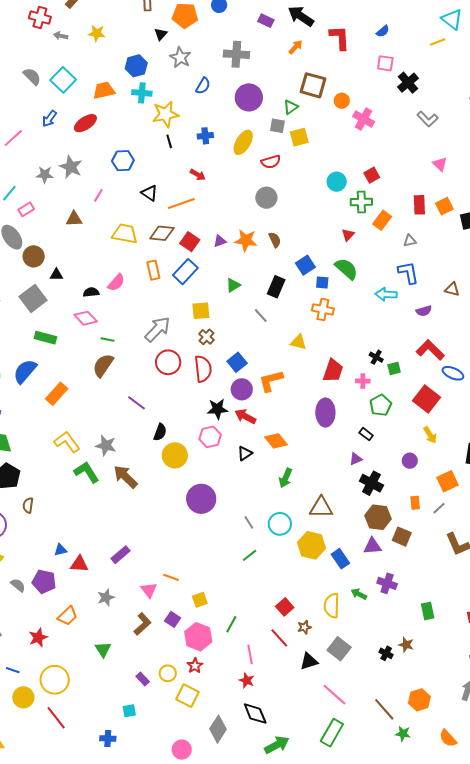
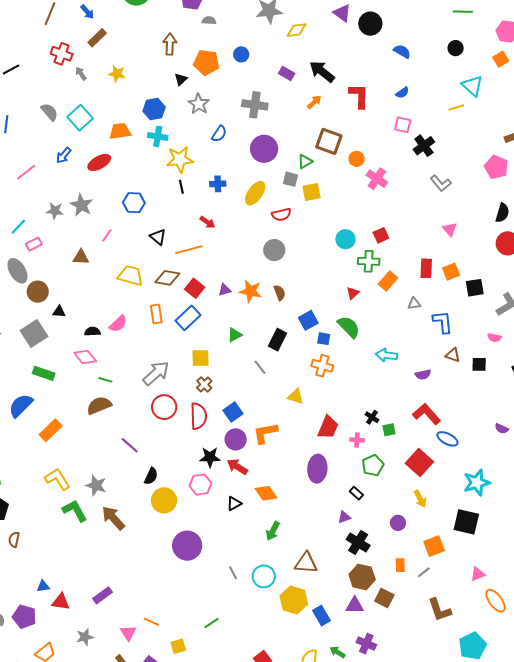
gray arrow: (61, 36) -> (81, 74), turned 40
blue L-shape: (408, 273) -> (443, 322), moved
brown semicircle: (103, 365) -> (99, 405), turned 30
green line: (249, 555) -> (212, 623), moved

